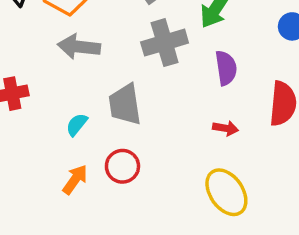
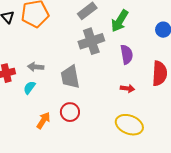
gray arrow: (79, 47) -> (36, 67), moved, size x0.7
cyan semicircle: (77, 125) -> (29, 88), moved
yellow ellipse: (226, 192) -> (129, 125), turned -32

